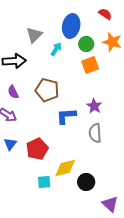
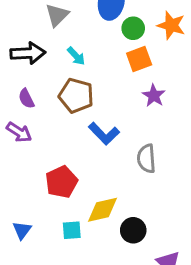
cyan arrow: (56, 49) -> (76, 56), moved, turned 104
purple star: (94, 106) -> (154, 96), moved
blue L-shape: (66, 116) -> (104, 134), turned -130
blue triangle: (10, 144) -> (22, 230), moved

